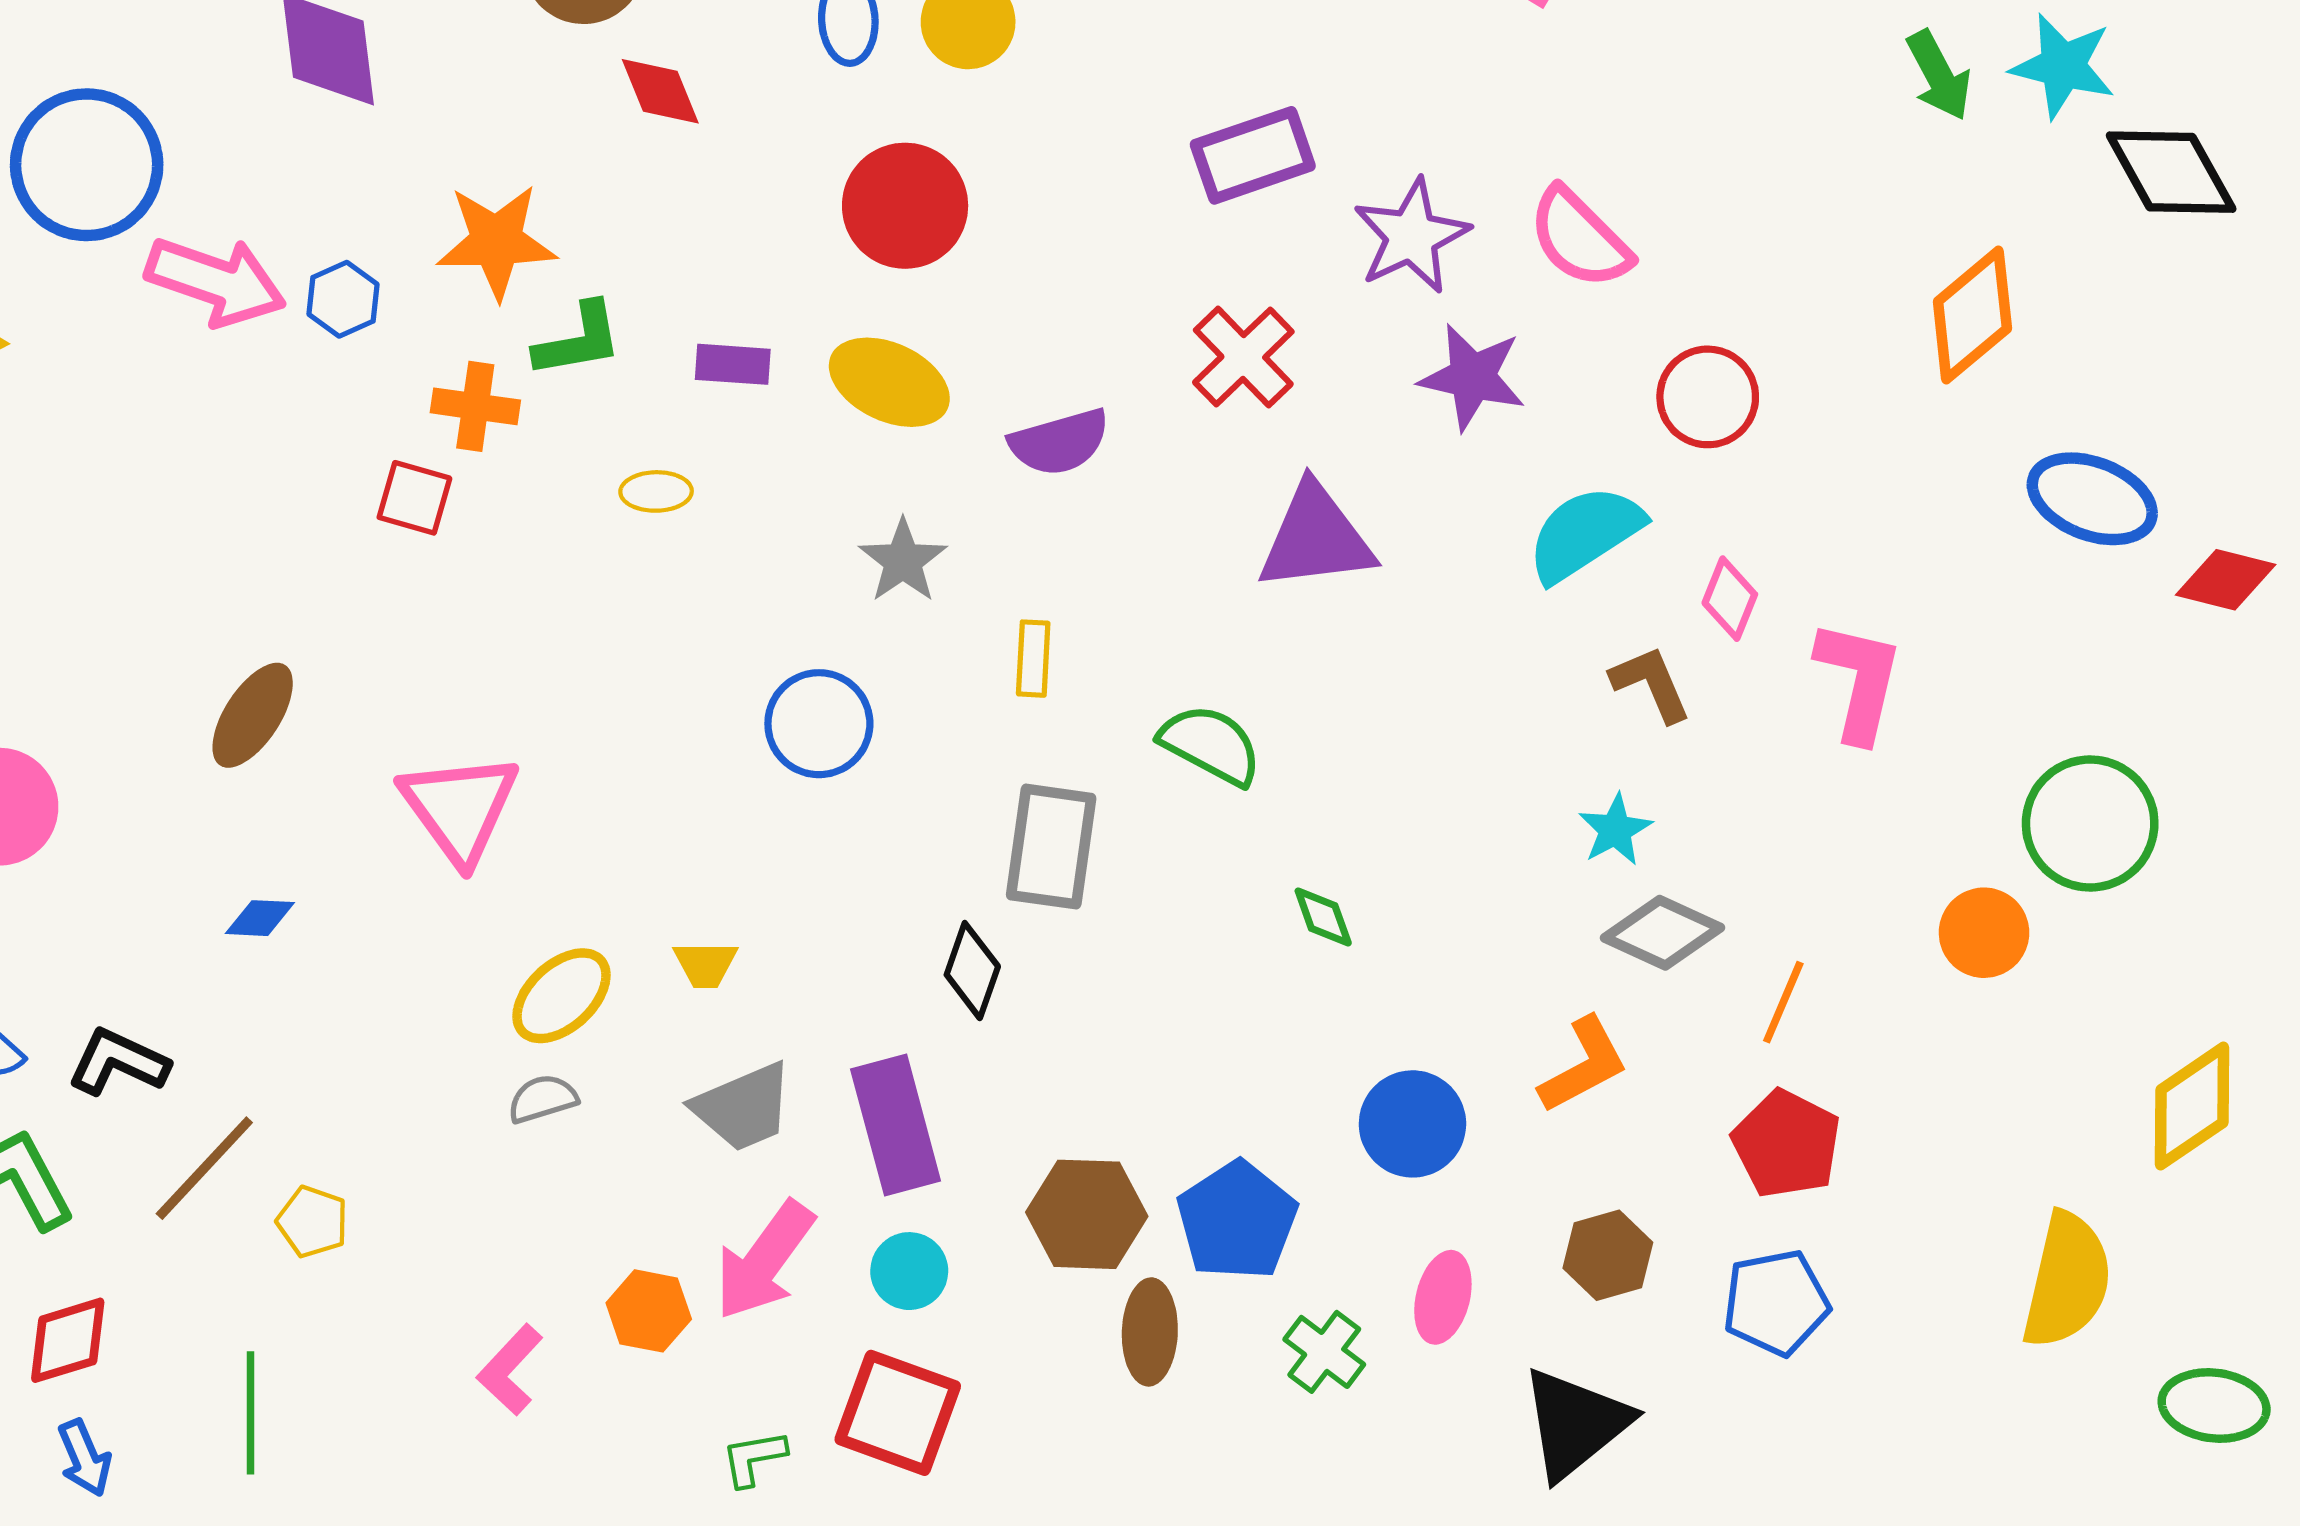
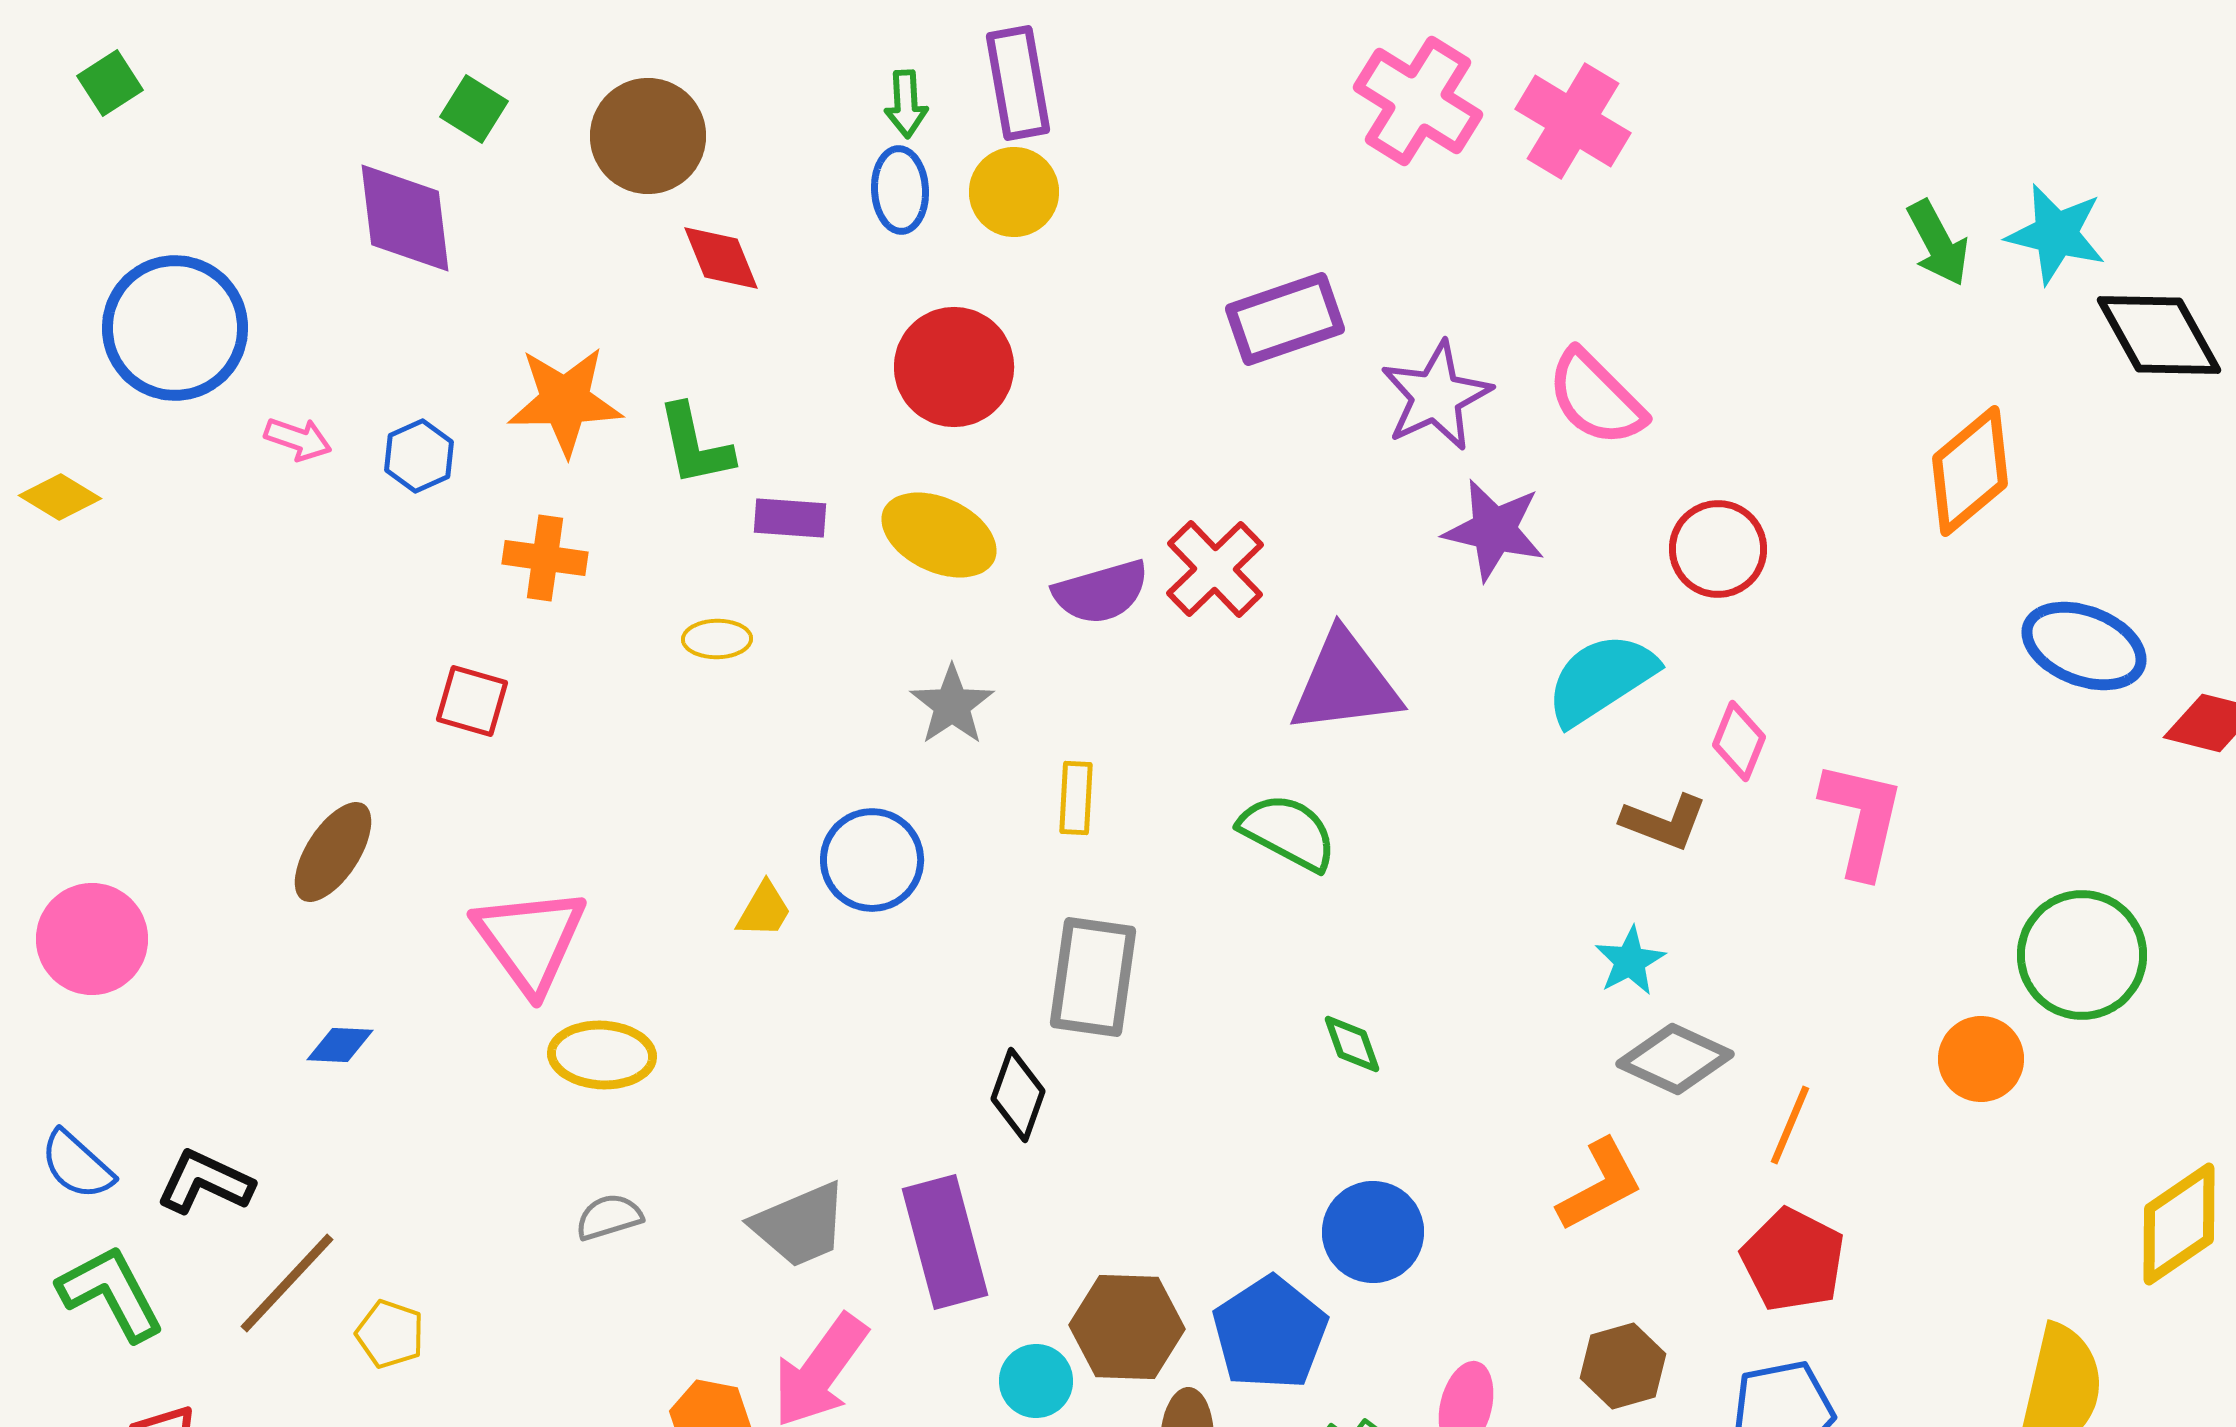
pink arrow: (216, 281) -> (298, 439), size x0.5
green L-shape: (578, 340) -> (695, 445), moved, turned 88
red cross: (1243, 357) -> (1215, 569), moved
red square: (414, 498) -> (472, 701), moved
brown L-shape: (1651, 684) -> (1664, 822), turned 134
green semicircle: (1211, 745) -> (1288, 832), moved
yellow trapezoid: (705, 964) -> (764, 910), moved, turned -60
yellow ellipse: (561, 996) -> (602, 1055), moved, turned 46
blue circle: (1412, 1124) -> (1373, 1232), moved
cyan circle: (909, 1271) -> (1036, 1381), moved

